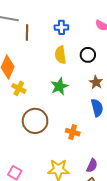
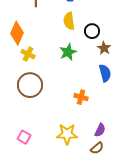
black circle: (88, 55) -> (92, 31), moved
brown circle: (35, 121) -> (30, 85), moved

